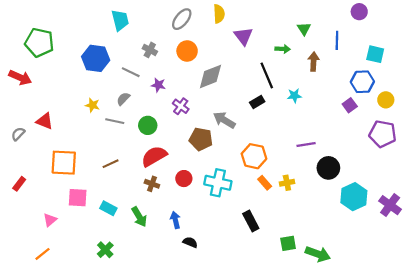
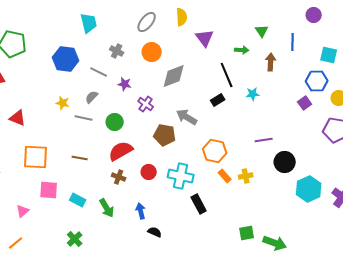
brown line: (111, 164) -> (80, 158), turned 35
black rectangle: (251, 221) -> (199, 204), moved

